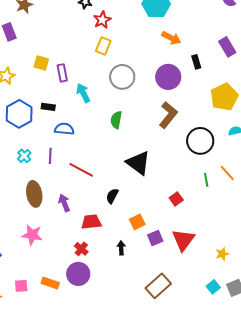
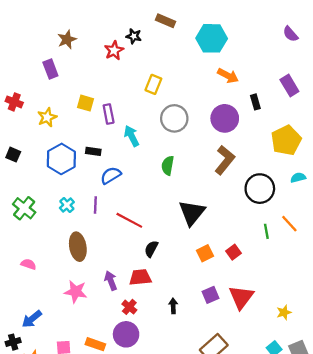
red star: (102, 20) -> (114, 50), moved
blue semicircle: (64, 129) -> (111, 175), turned -36
black triangle: (138, 163) -> (192, 213), turned 32
black semicircle: (112, 196) -> (151, 249), moved
purple arrow: (64, 203) -> (111, 281), moved
orange square: (137, 222) -> (205, 253), moved

